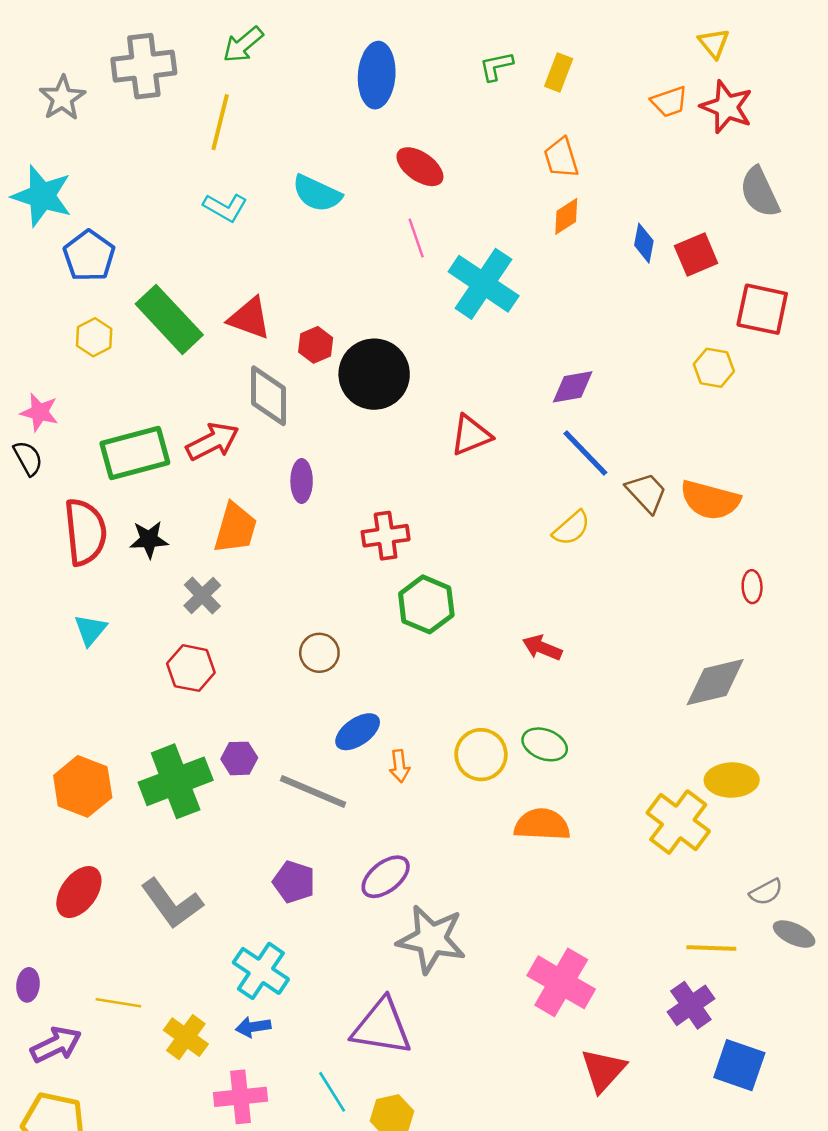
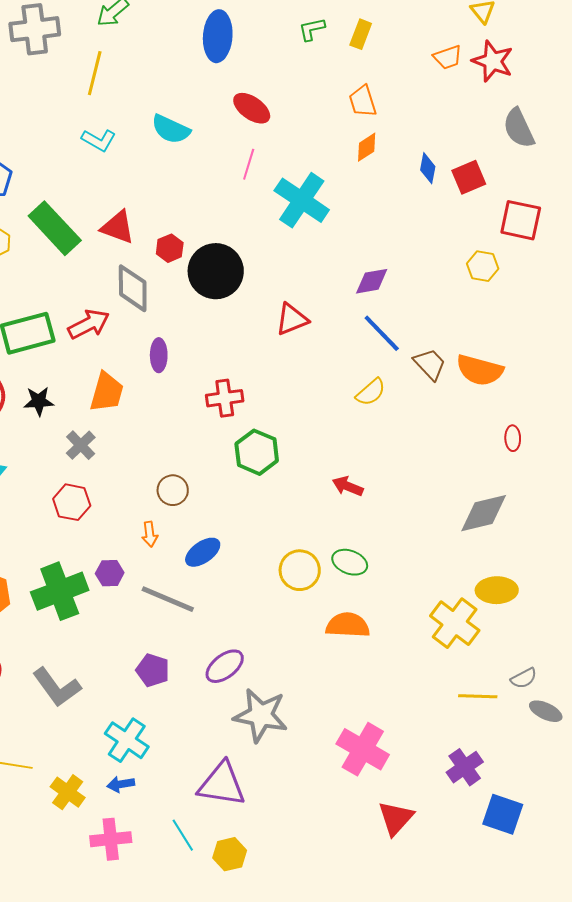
pink line: (416, 238) -> (249, 164), turned 36
orange arrow: (400, 766) -> (150, 534), moved
yellow line: (711, 948) -> (478, 696), moved

